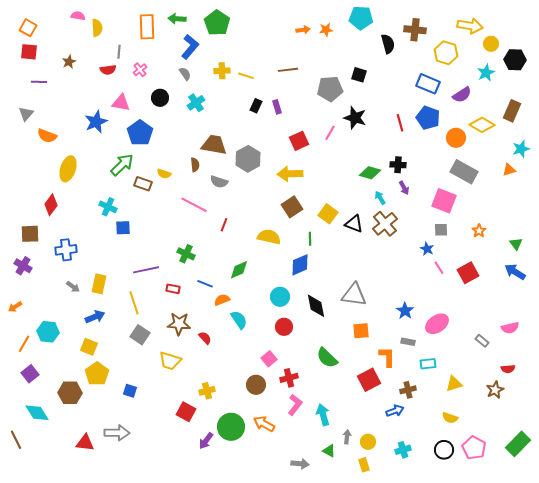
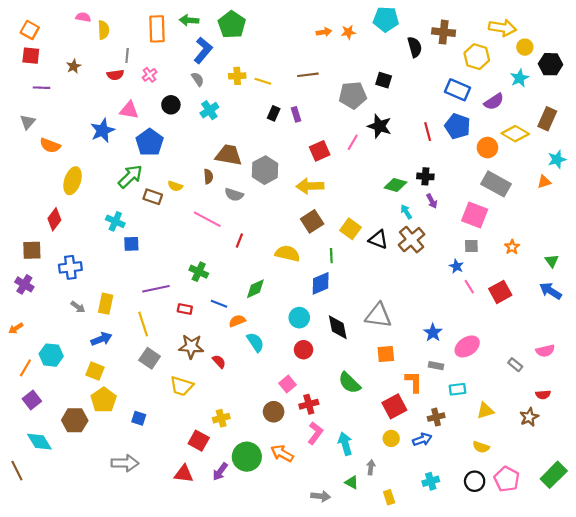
yellow circle: (368, 442) -> (391, 438), moved
red triangle: (85, 443) -> (184, 474), moved

